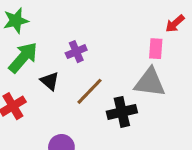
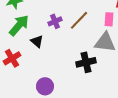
brown line: (89, 91) -> (79, 20), moved

